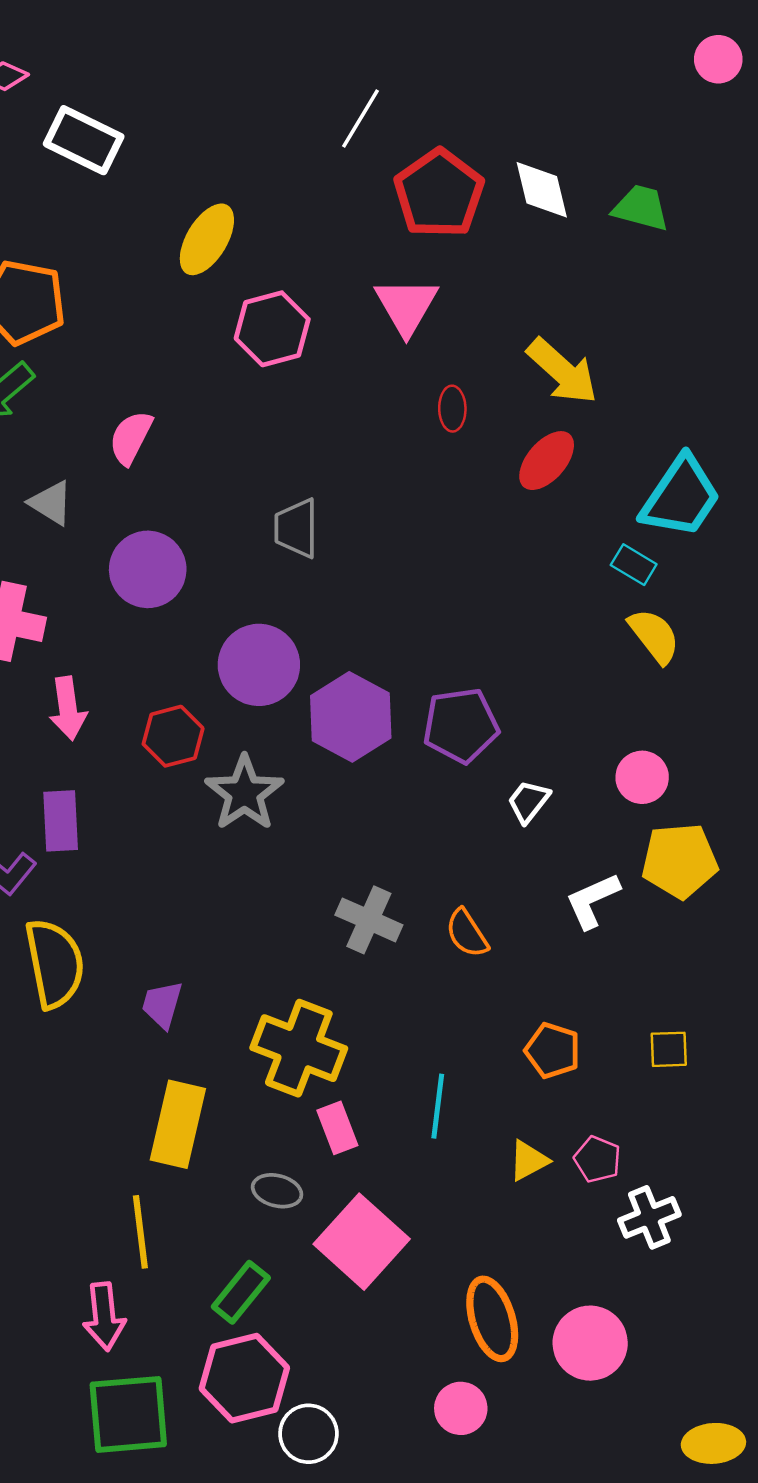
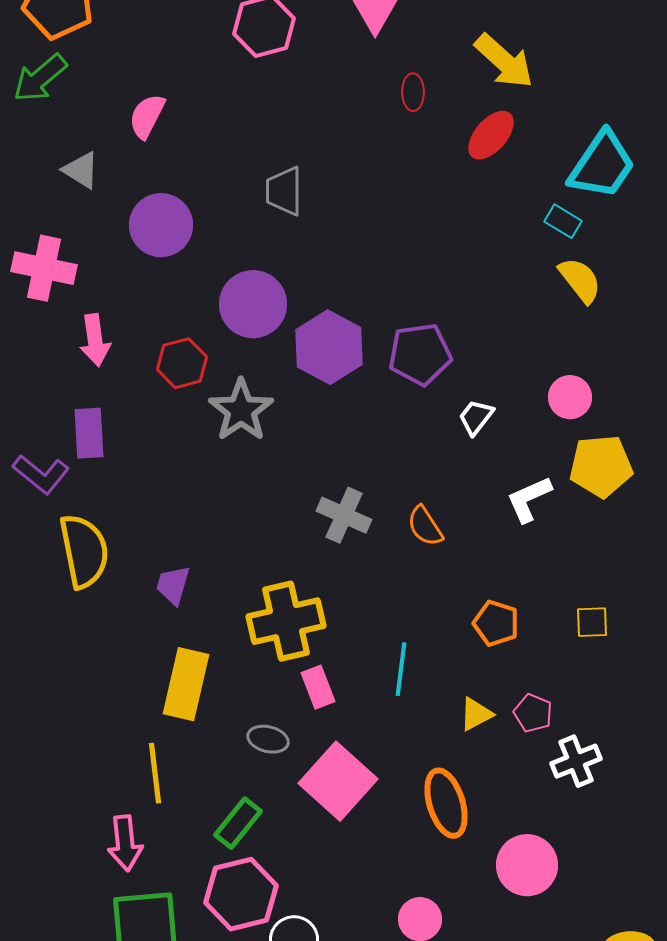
yellow cross: (299, 1048) -> (286, 621), turned -34
orange ellipse: (492, 1319) -> (446, 803), moved

